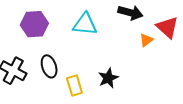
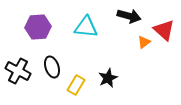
yellow rectangle: (74, 85) -> (76, 85), turned 48

